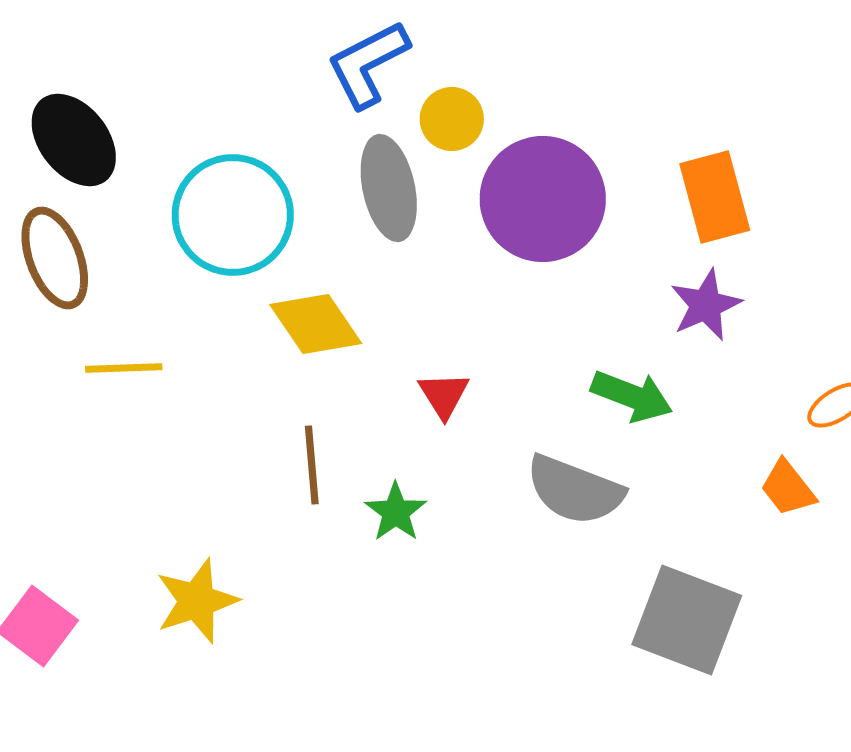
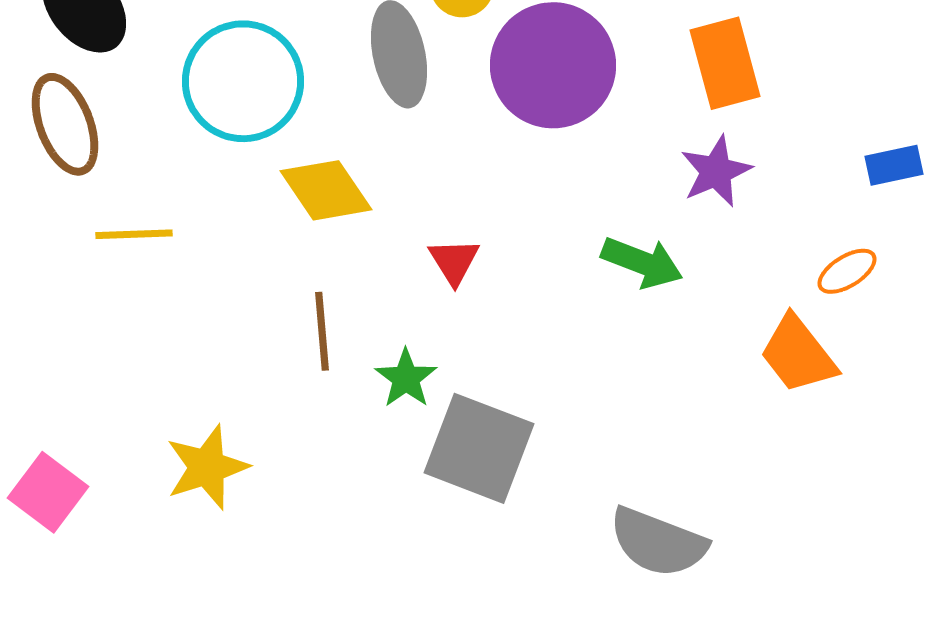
orange trapezoid: (788, 488) -> (798, 354), size x1.4
gray semicircle: (575, 490) -> (658, 542), moved
gray square: (687, 620) -> (479, 448), moved

